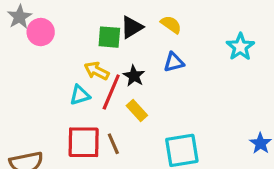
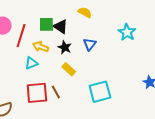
black triangle: (132, 27) -> (61, 27), moved, turned -49
cyan star: (240, 47) -> (127, 32), moved
blue triangle: (174, 62) -> (90, 44), moved, turned -32
red line: (111, 92) -> (21, 36), moved

